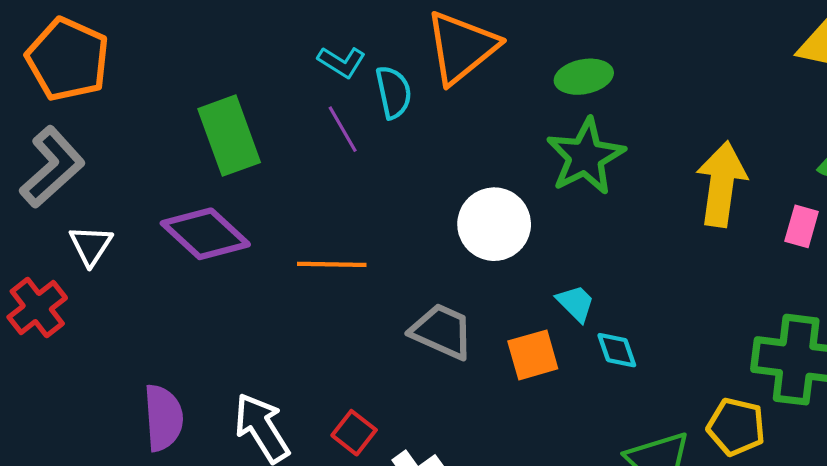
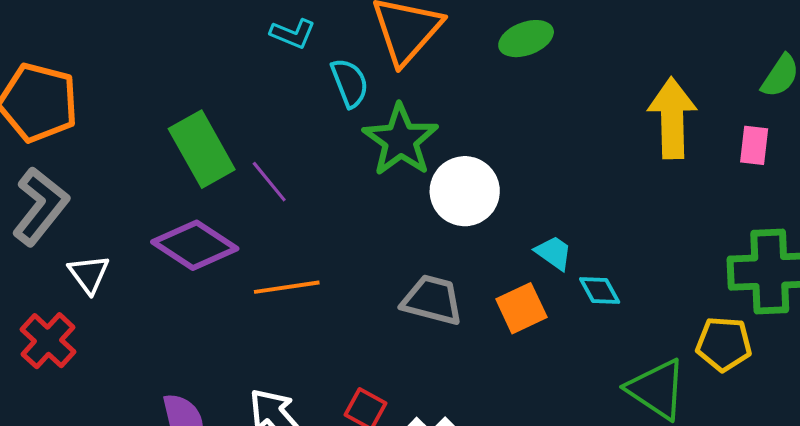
cyan L-shape: (342, 62) -> (293, 34), moved
purple line: (343, 129) -> (269, 182), moved
green star: (586, 156) -> (401, 140), moved
orange line: (332, 264) -> (287, 287), moved

